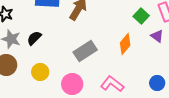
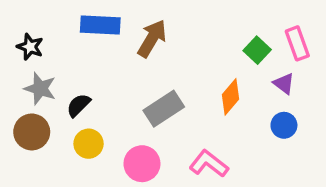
black semicircle: (34, 38) -> (78, 105), moved
blue circle: (157, 83) -> (284, 125), moved

